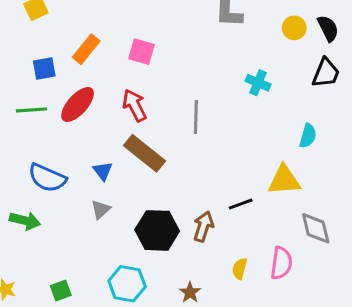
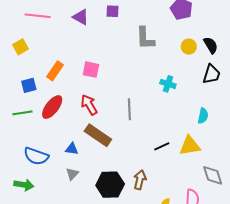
blue triangle: (103, 171) -> (72, 149), turned -40
black line: (241, 204) -> (162, 146), moved

